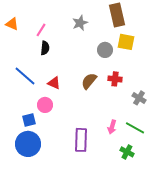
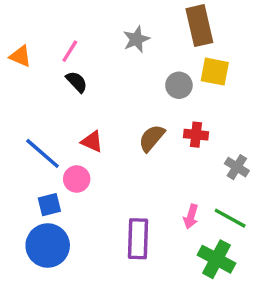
orange triangle: (12, 24) -> (20, 56), moved
black semicircle: (45, 48) -> (77, 82), turned -48
blue line: (25, 76) -> (43, 153), moved
green cross: (127, 152) -> (216, 259), size x1.5

